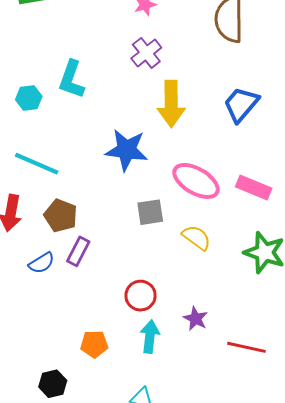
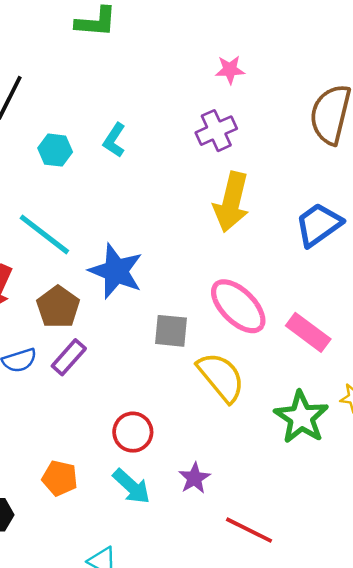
cyan L-shape: (71, 79) -> (114, 140), size x0.7
blue star: (127, 150) -> (116, 271), moved
yellow semicircle: (196, 238) -> (221, 377), size x1.4
cyan arrow: (150, 337) -> (131, 486), turned 112

